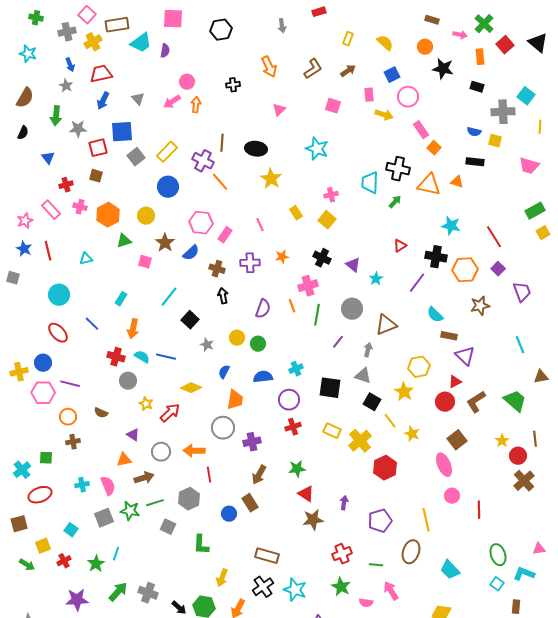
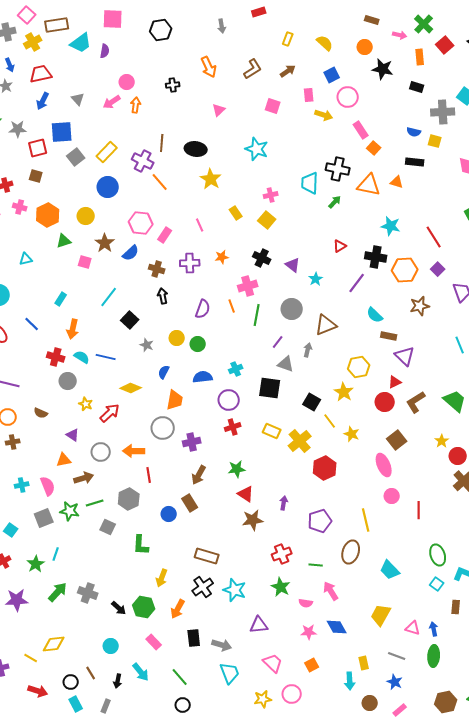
gray triangle: (363, 376) -> (286, 364), moved

